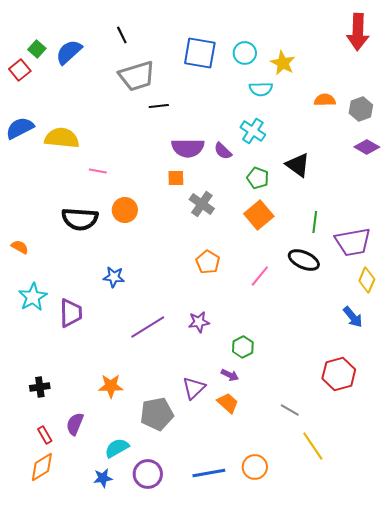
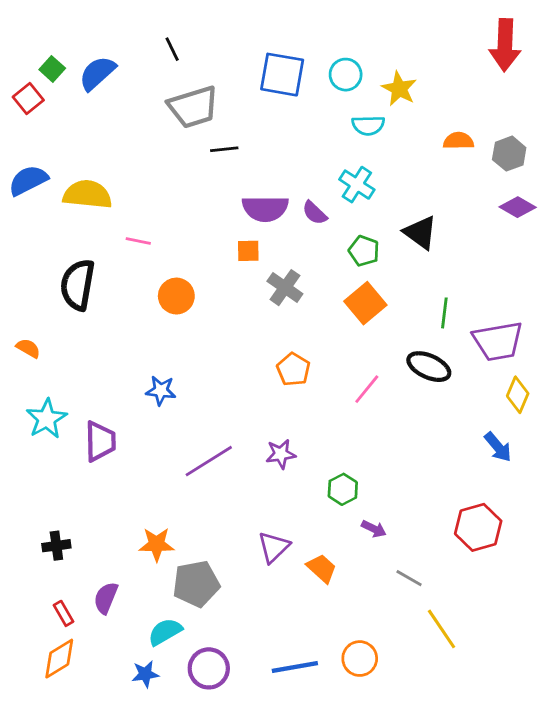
black semicircle: (80, 219) -> (78, 285), moved, turned 96
purple arrow: (230, 375) -> (374, 529), moved
gray pentagon: (157, 414) -> (196, 584), moved

